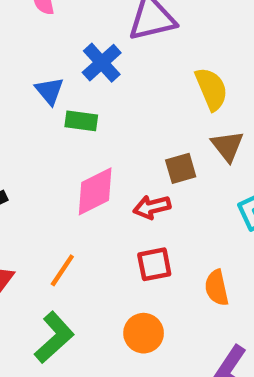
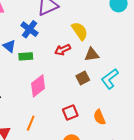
brown triangle: (227, 146) -> (92, 54), turned -49
brown square: (181, 168) -> (83, 78), moved
red arrow: (152, 207) -> (62, 50), moved

